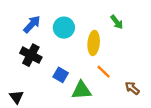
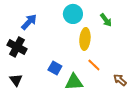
cyan circle: (64, 28) -> (73, 14), moved
black cross: (31, 55) -> (17, 47), moved
black triangle: (17, 97) -> (16, 80), moved

